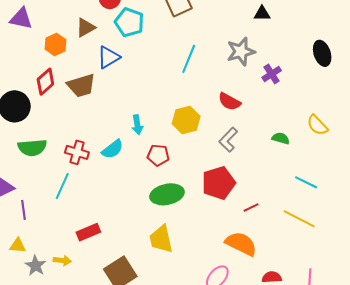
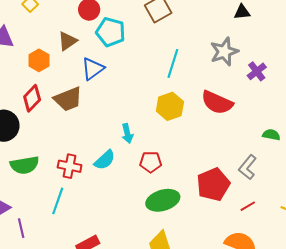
red semicircle: (229, 102) -> (217, 102), size x1.4
yellow hexagon: (186, 120) -> (170, 106), moved
gray L-shape: (228, 140) -> (248, 167), moved

